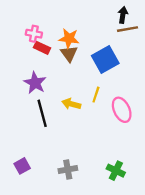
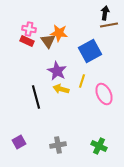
red rectangle: (42, 48) -> (27, 41), moved
brown triangle: (69, 54) -> (48, 41), moved
purple star: (35, 83) -> (57, 71), moved

